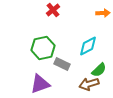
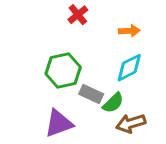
orange arrow: (103, 13) -> (129, 31), moved
green semicircle: (99, 70) -> (113, 103), moved

